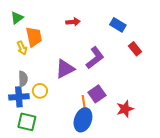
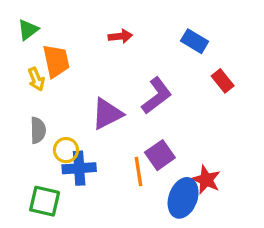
blue cross: (19, 97) -> (79, 168), moved
red star: (125, 109) -> (206, 180), turned -30
blue ellipse: (83, 120) -> (183, 198), moved

